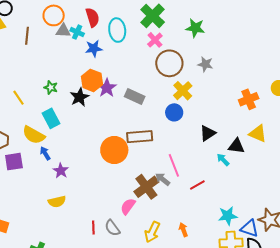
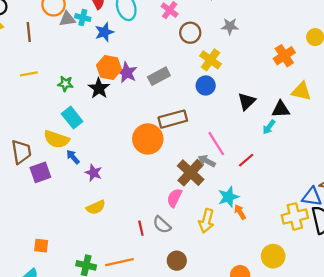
brown circle: (169, 63) -> (190, 33), size x0.7
gray rectangle: (135, 96) -> (159, 76), turned -42
yellow line: (19, 98) -> (29, 74), moved, turned -56
cyan arrow: (223, 160) -> (269, 127), turned -88
cyan star: (228, 216) -> (228, 197), moved

